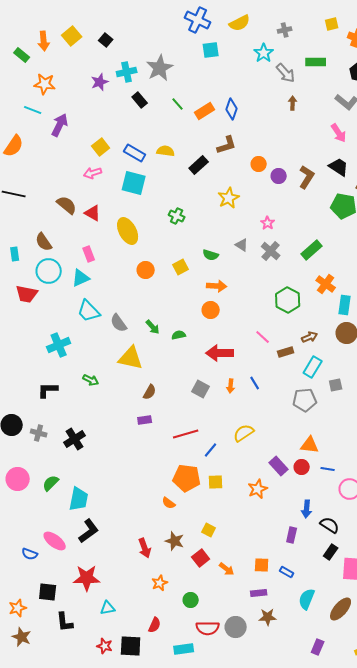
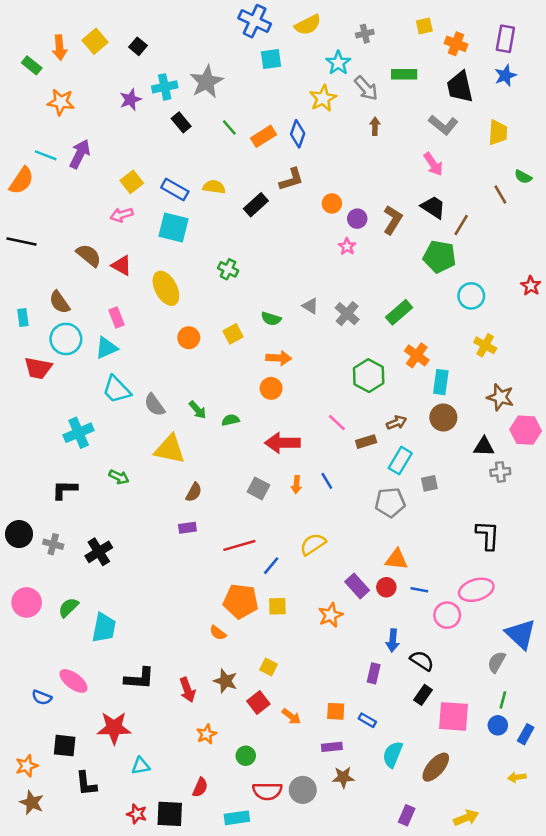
cyan line: (33, 110) -> (46, 155), moved
yellow star: (229, 198) -> (323, 98), moved
pink star: (268, 223) -> (347, 246), moved
black L-shape: (89, 531) -> (139, 678), moved, turned 40

